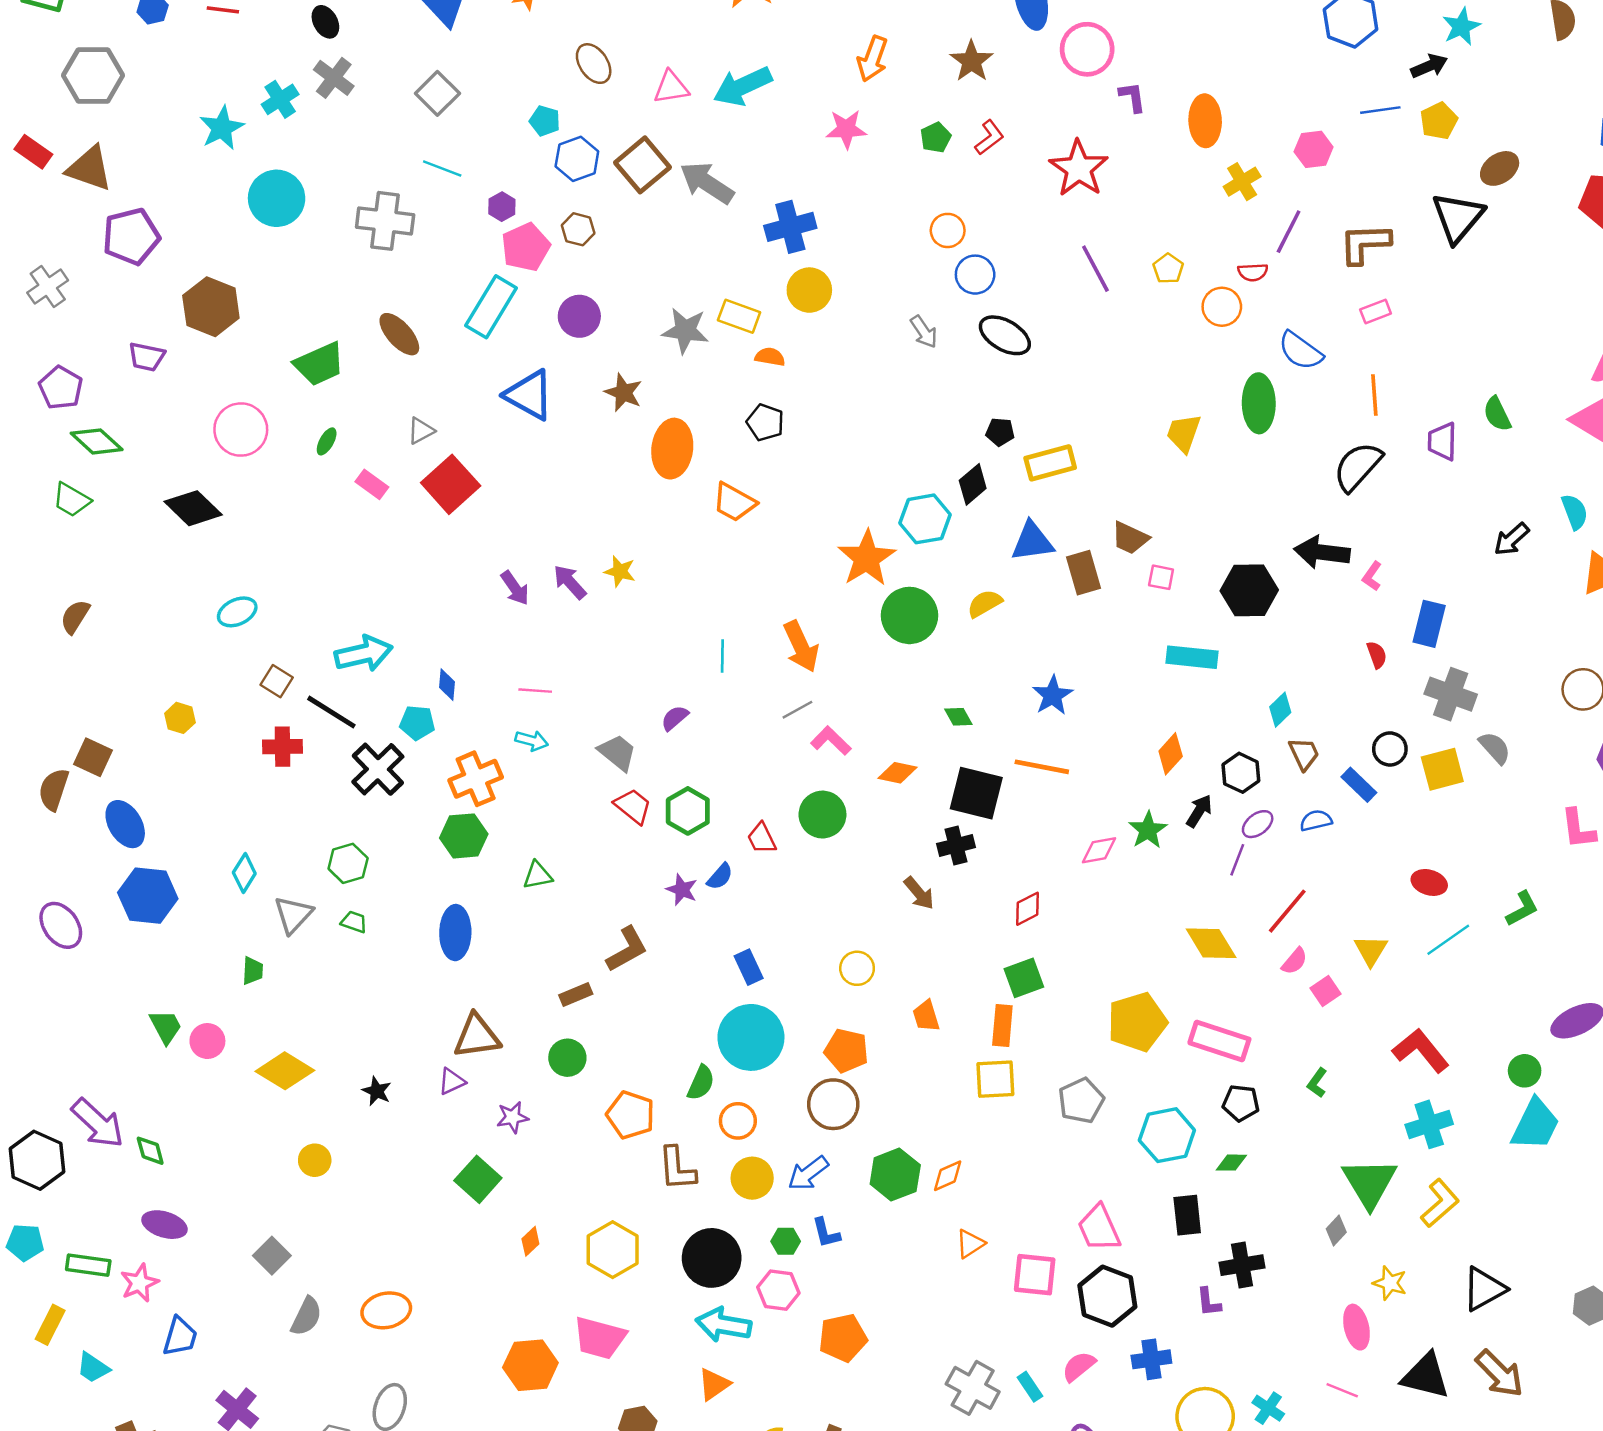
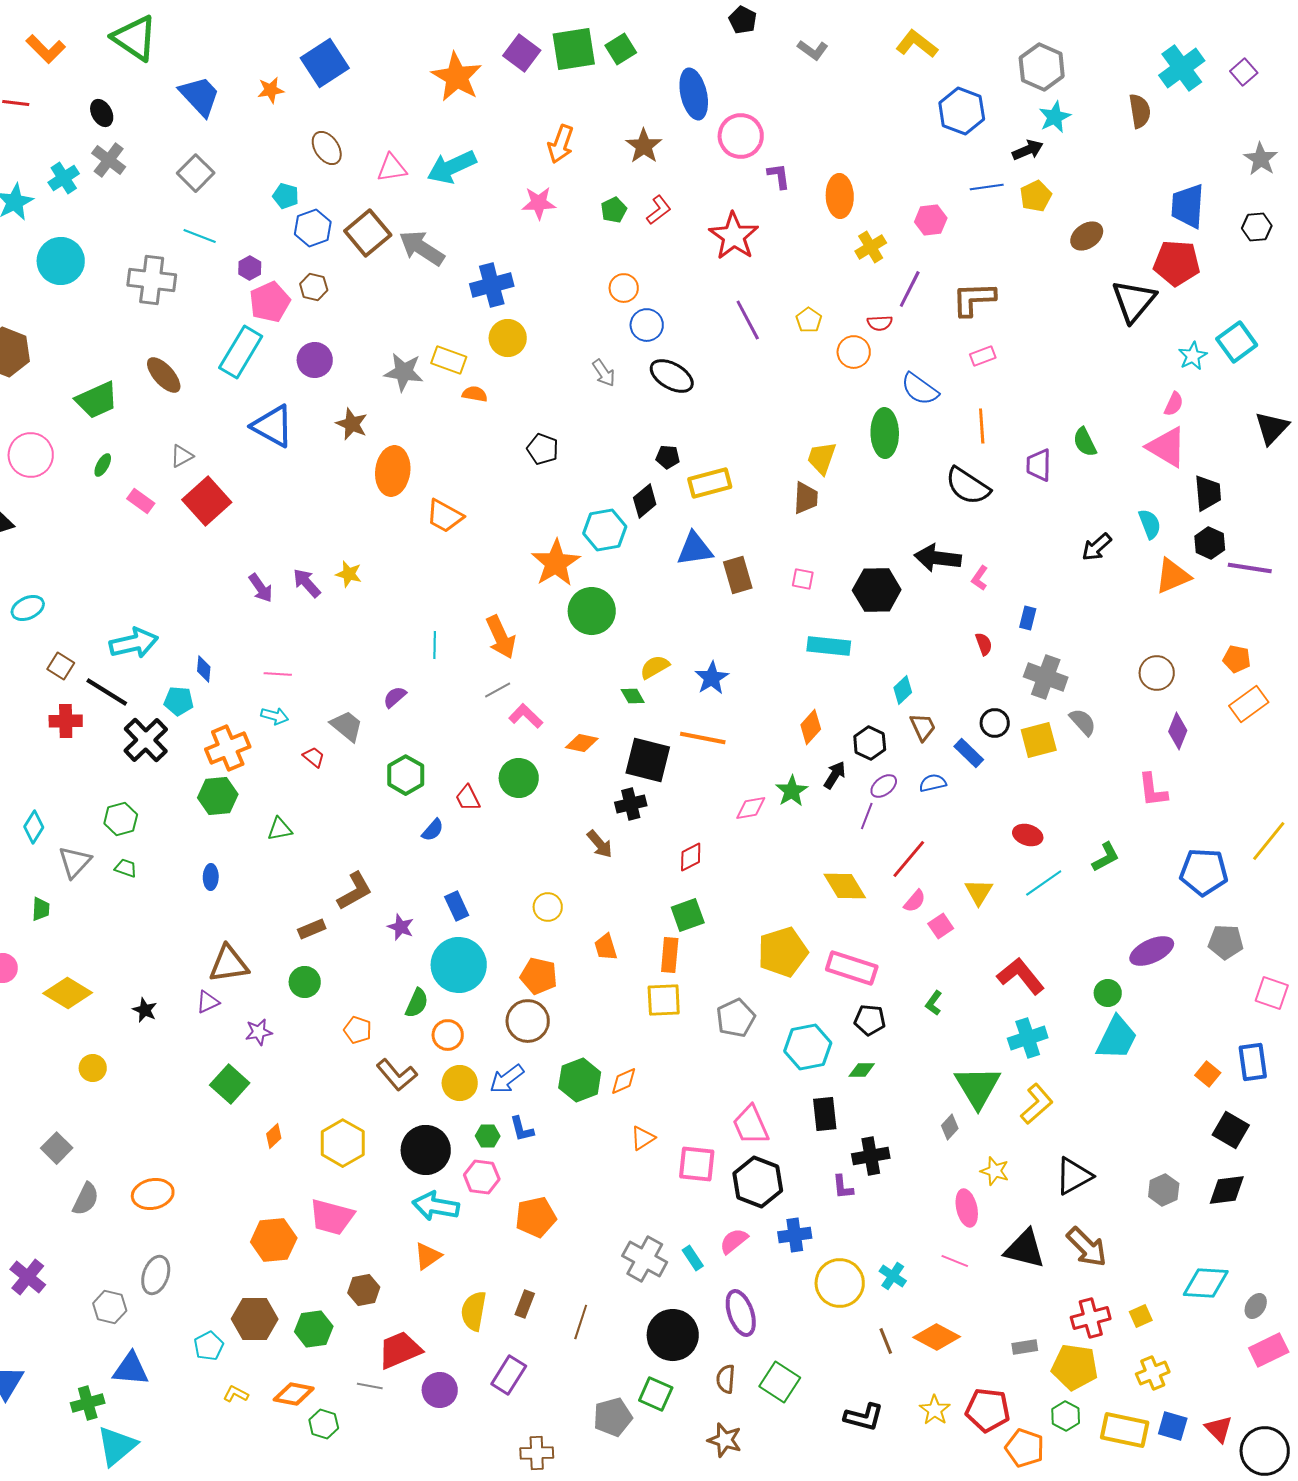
black triangle: (1458, 217) -> (1134, 301), moved
black pentagon: (765, 422) -> (543, 449), moved
black semicircle: (1358, 466) -> (968, 486), turned -99
brown trapezoid: (1130, 538) -> (806, 498), moved, turned -112
yellow semicircle: (985, 604) -> (655, 667), moved
blue rectangle: (1429, 624) -> (1028, 618), size x0.6
red trapezoid: (633, 806) -> (314, 757), moved, size x0.7
purple star: (682, 890) -> (401, 927), moved
blue ellipse: (455, 933) -> (211, 877), size x0.6
orange pentagon: (631, 1115) -> (358, 1030), size x0.7
brown L-shape: (677, 1169) -> (397, 1075), turned -36

